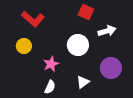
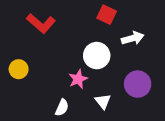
yellow circle: (24, 46) -> (19, 69), moved
pink star: (51, 64) -> (78, 79), moved
white triangle: (83, 82) -> (103, 101), turned -32

